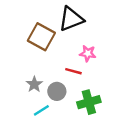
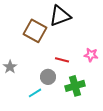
pink star: (88, 53) -> (91, 55), moved
gray star: (34, 84) -> (10, 67), moved

